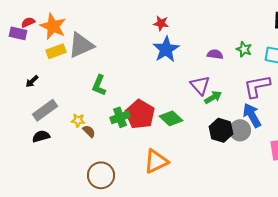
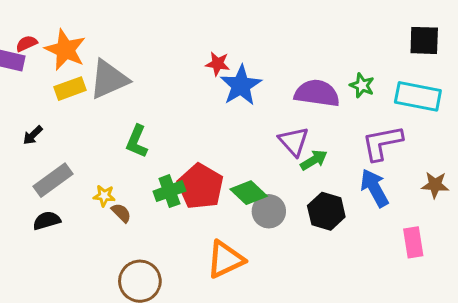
red star: (161, 23) -> (218, 64), moved
purple semicircle: (215, 54) -> (317, 93), size x1.8
gray circle: (240, 130) -> (269, 211), moved

